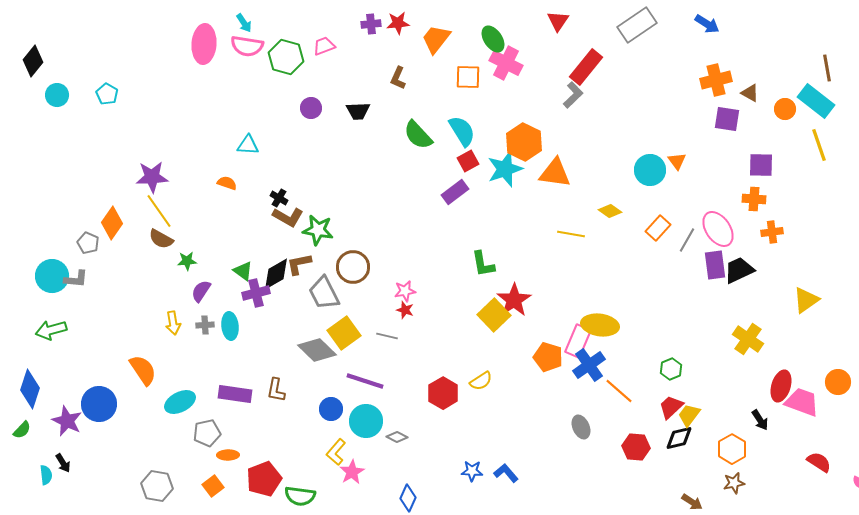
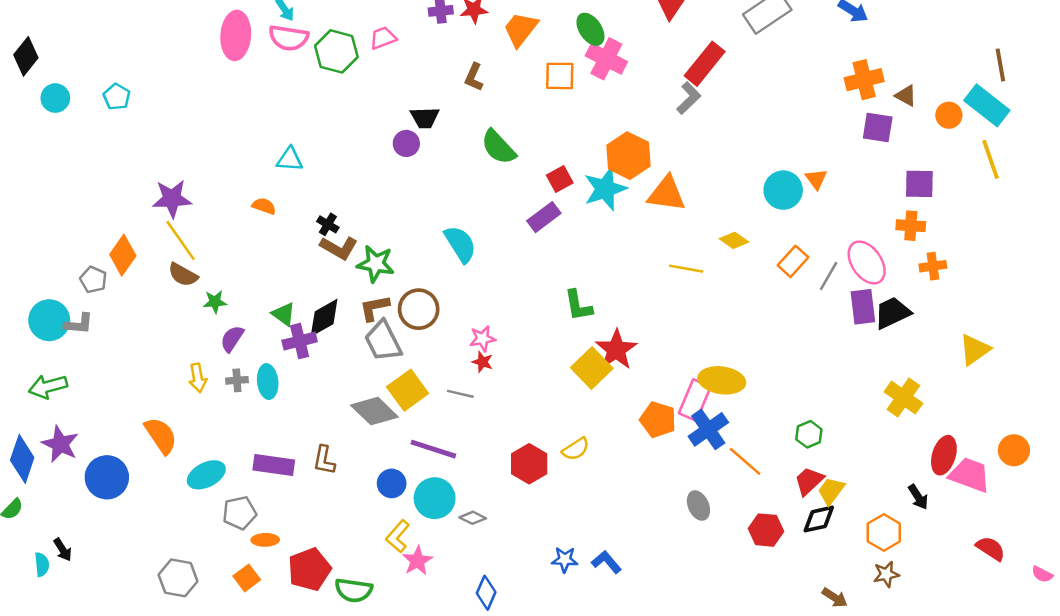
purple circle: (311, 108) -> (406, 143), moved
cyan semicircle: (462, 131) -> (460, 244), moved
brown L-shape: (299, 264) -> (374, 308), moved
purple star: (67, 421) -> (60, 444), moved

